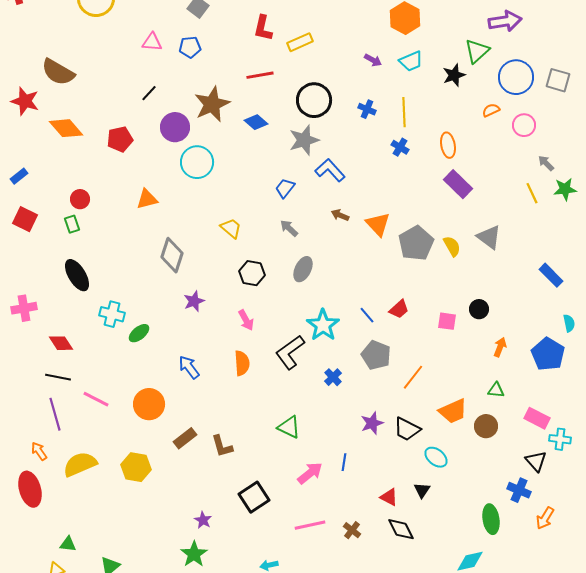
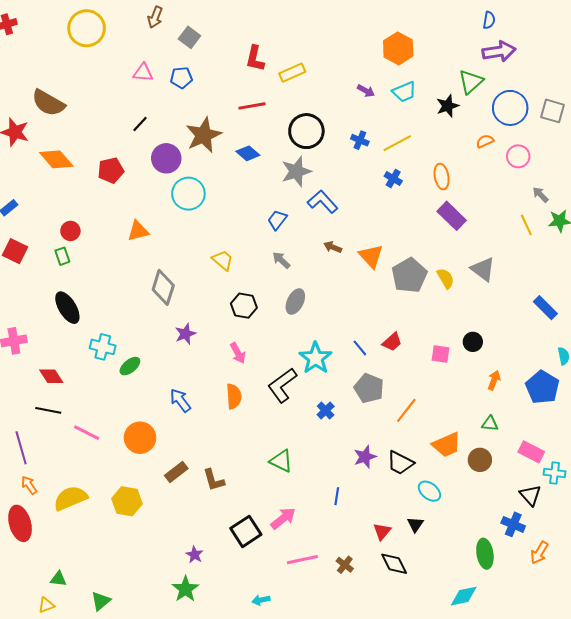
yellow line: (404, 112) -> (397, 143), turned 64
purple line: (55, 414) -> (21, 448), moved
pink arrow: (310, 473) -> (283, 518), moved
red triangle: (389, 497) -> (382, 531), turned 42

